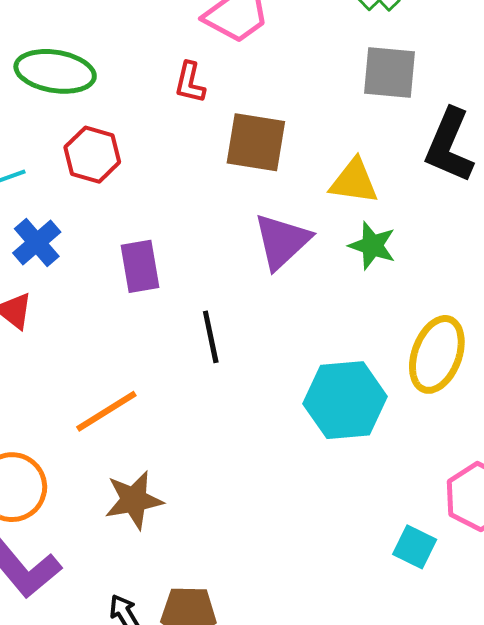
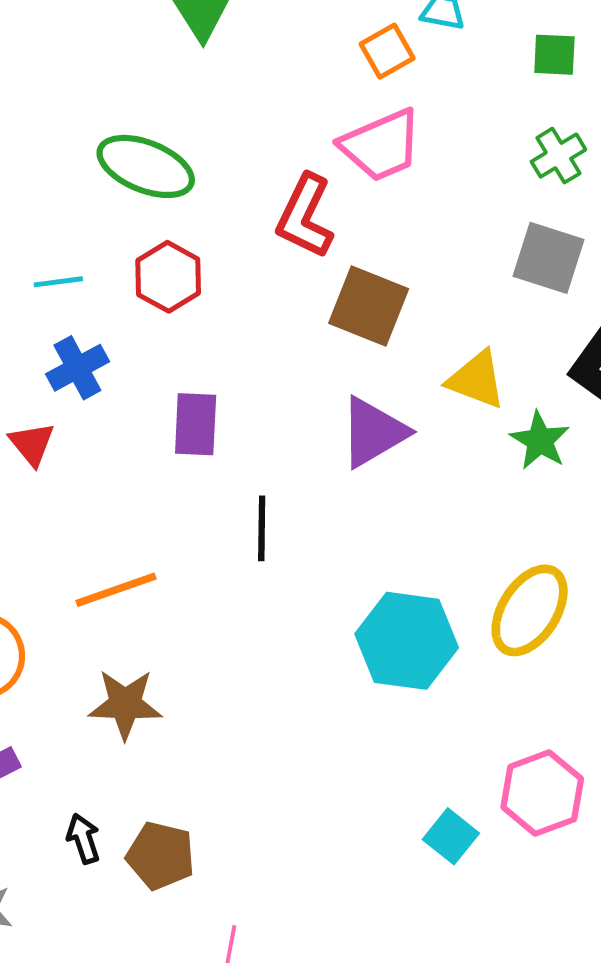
red L-shape: (190, 83) -> (305, 216), size x1.6
green star: (372, 246) -> (540, 441), moved

